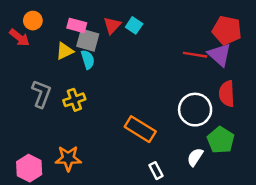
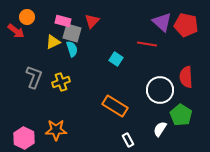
cyan square: (134, 25) -> (116, 59), moved
red line: (195, 55) -> (147, 44), moved
purple triangle: (219, 55) -> (162, 22), moved

